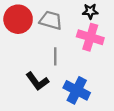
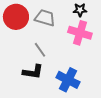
gray line: (55, 56) -> (40, 50), moved, turned -35
black L-shape: (37, 81) -> (33, 72), turned -45

